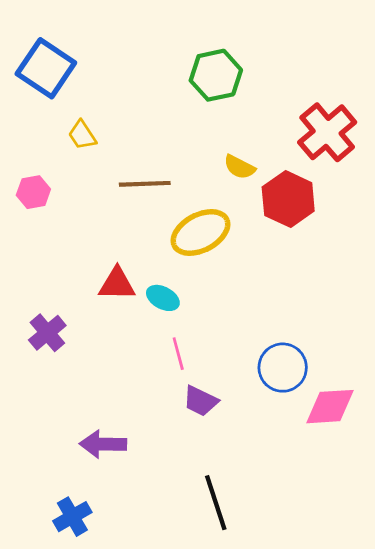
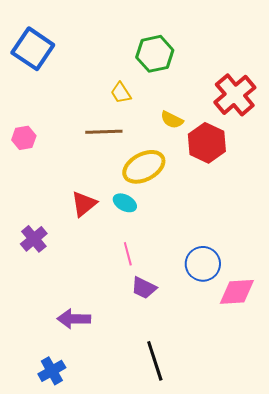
yellow trapezoid: (82, 135) -> (121, 93), moved
red triangle: (117, 284) -> (84, 204), turned -40
cyan ellipse: (163, 298) -> (125, 203), moved

